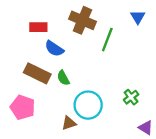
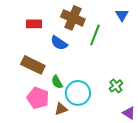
blue semicircle: (54, 49) -> (59, 43), moved
green semicircle: (63, 78) -> (57, 82), moved
pink pentagon: (23, 107) -> (38, 98), moved

